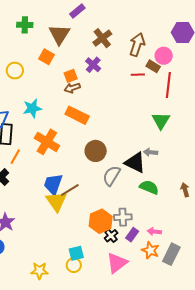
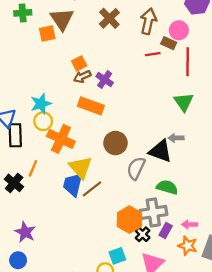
orange square: (46, 57) -> (47, 33), moved, turned -35
purple cross: (93, 65) -> (105, 79), moved
yellow circle: (15, 71) -> (43, 121), moved
orange line: (15, 157) -> (33, 168), moved
green semicircle: (149, 187) -> (167, 187), moved
yellow triangle: (56, 201) -> (81, 167), moved
gray cross: (123, 217) -> (153, 212), size x1.4
cyan square: (76, 253) -> (117, 256), moved

